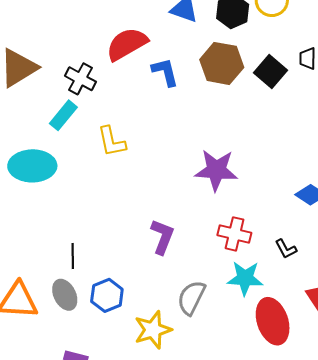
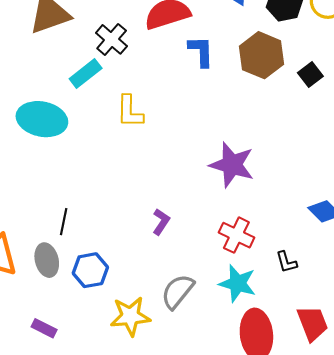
black square: (271, 72) -> (310, 75), size x0.7
purple L-shape: (162, 237) -> (161, 222), size x0.7

